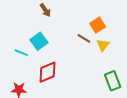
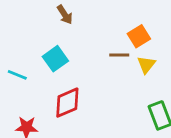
brown line: (84, 38) -> (119, 55), turned -32
cyan line: (21, 53) -> (17, 75), moved

